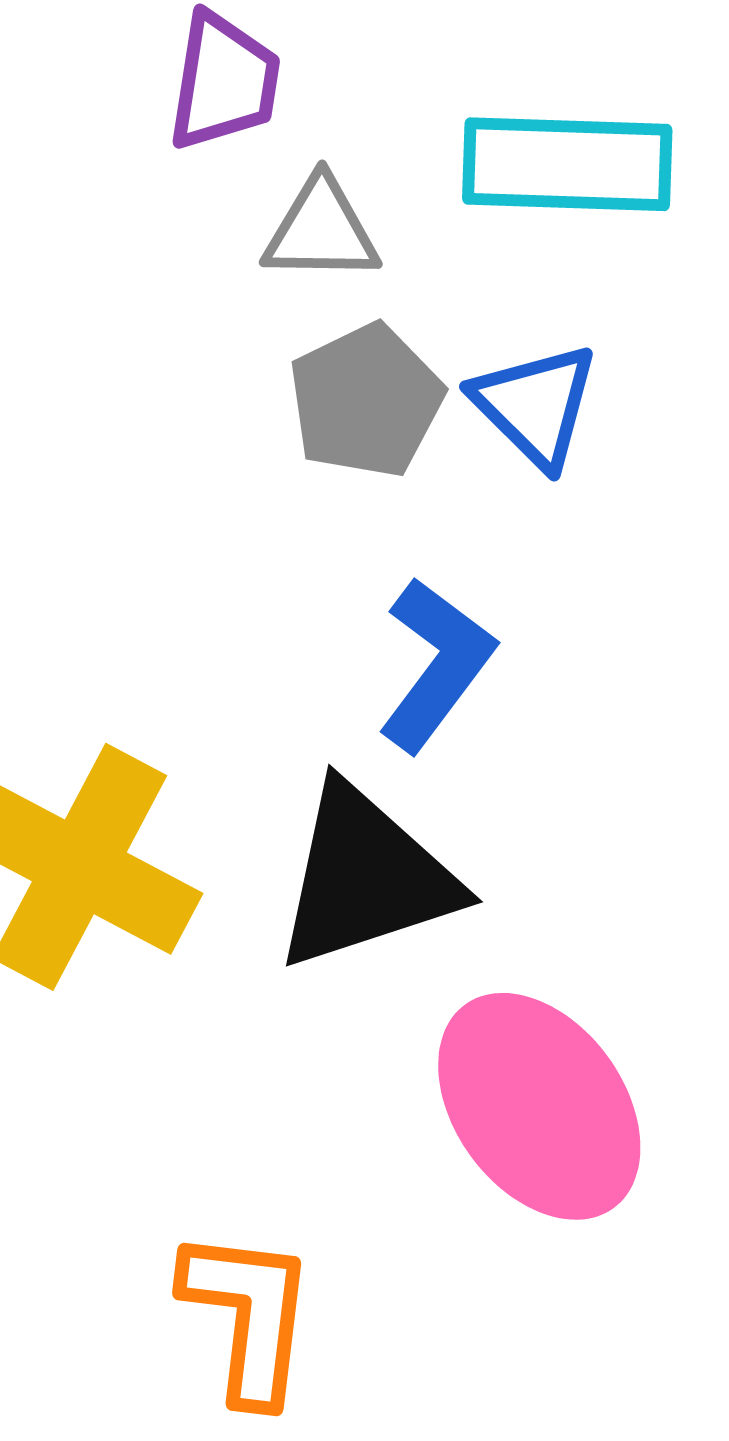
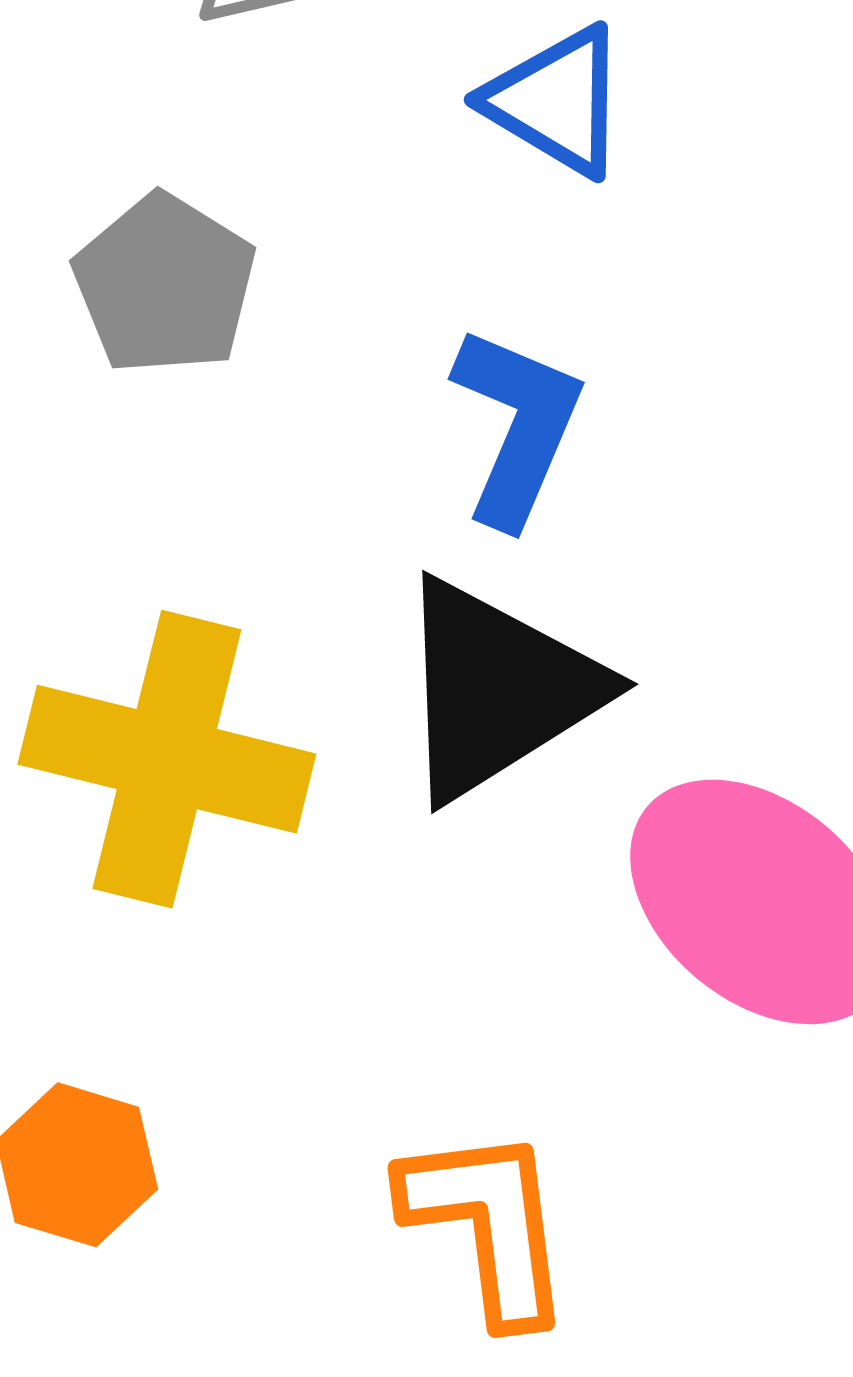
gray pentagon: (366, 401) -> (165, 284), moved

